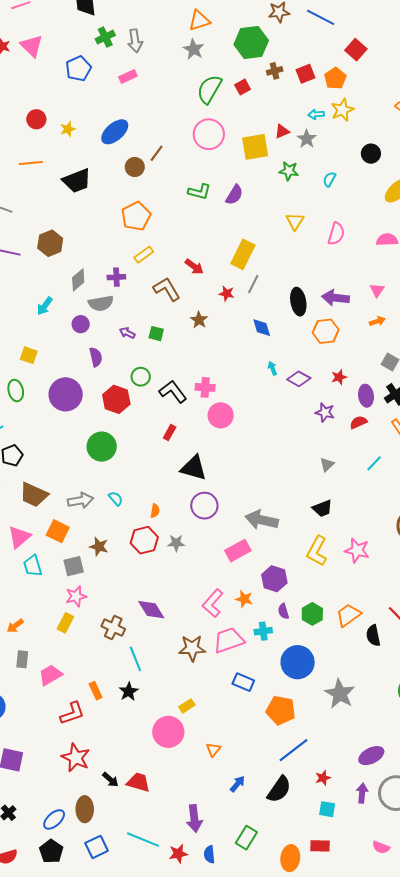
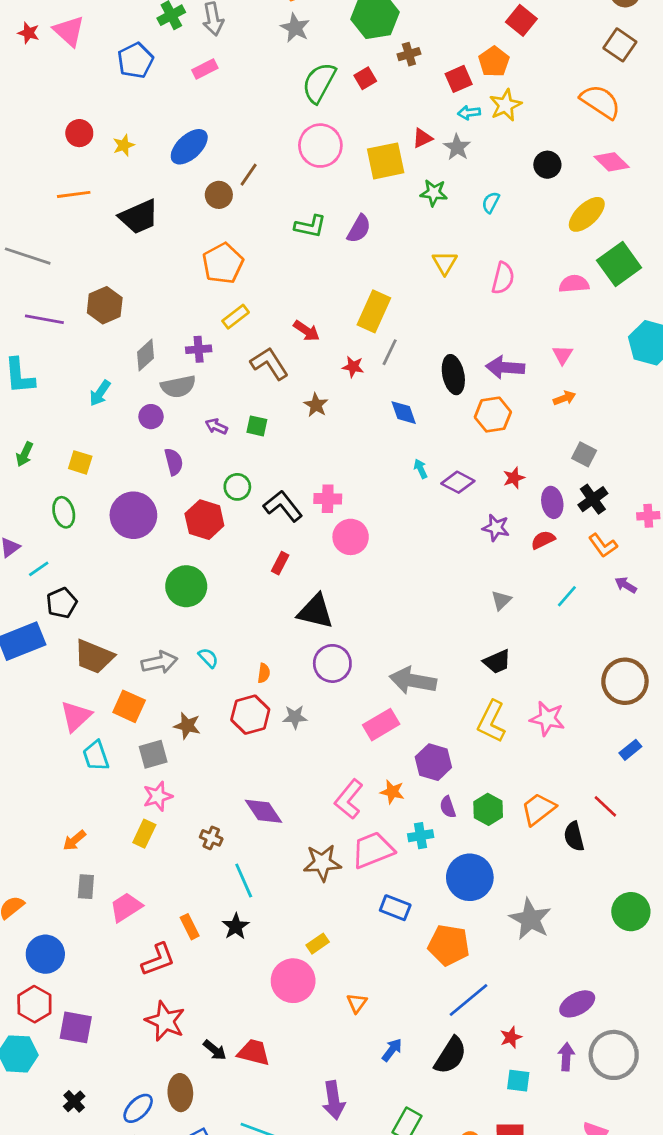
red square: (305, 74) -> (459, 79), moved
brown cross: (113, 628) -> (211, 838), size x0.7

